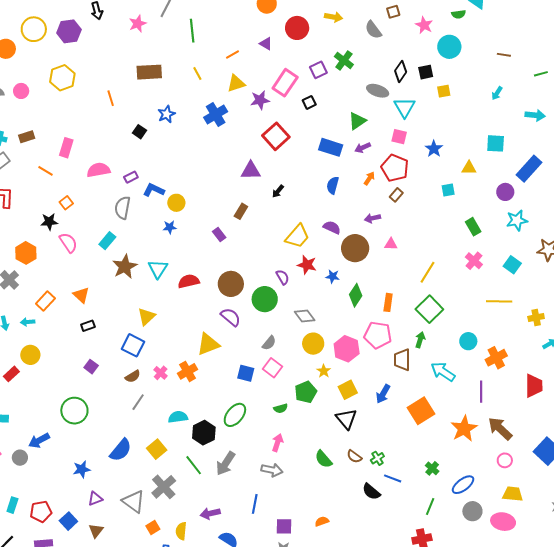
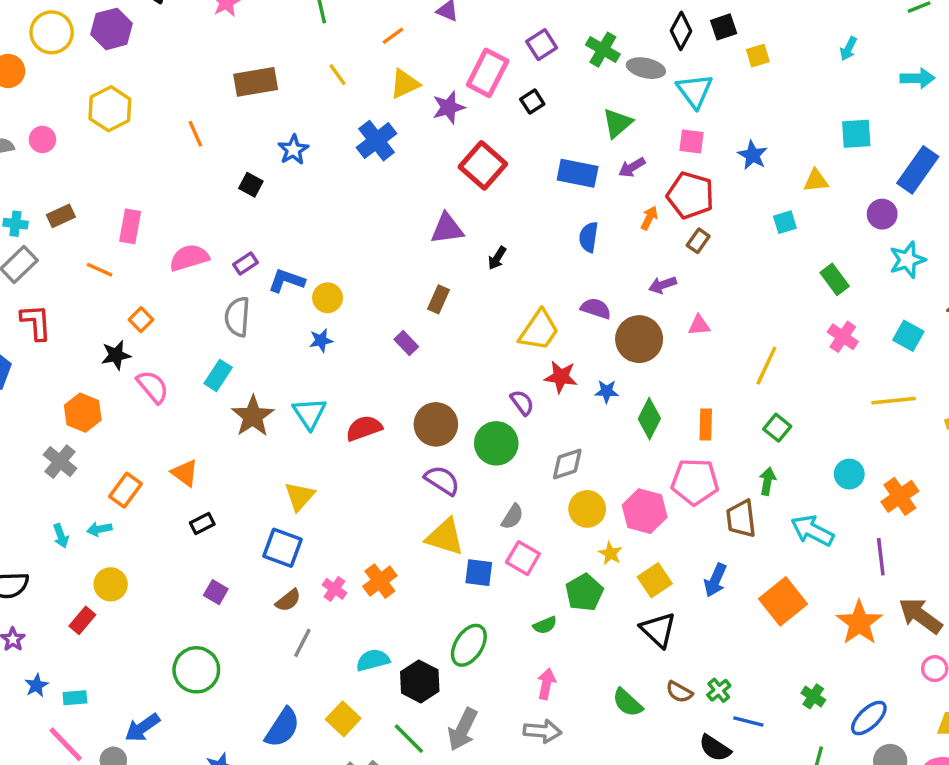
green cross: (344, 60) -> (603, 50), moved
green square: (429, 309) -> (777, 428), size x0.6
gray diamond: (305, 316) -> (567, 464), turned -65
yellow triangle: (208, 344) -> (445, 537), moved, turned 45

